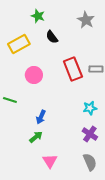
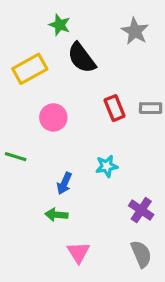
black semicircle: (52, 37) -> (82, 58), size x1.5
red rectangle: (73, 69) -> (115, 108), size x0.7
cyan star: (90, 108) -> (107, 166), moved
green arrow: (36, 137) -> (56, 215), turned -136

